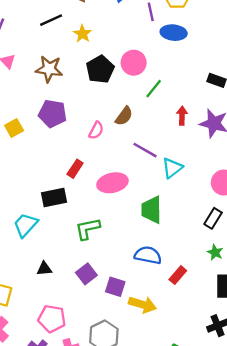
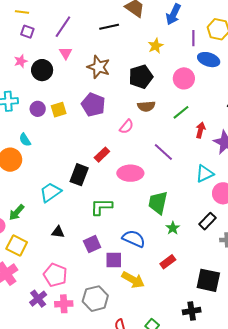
yellow star: (82, 34) -> (156, 46), moved
pink circle: (134, 63) -> (184, 78), moved
green line: (154, 89) -> (181, 112), moved
brown semicircle: (124, 116) -> (146, 106), moved, turned 36
cyan triangle: (172, 168) -> (205, 174), moved
black rectangle: (54, 197) -> (79, 175), turned -70
green star: (215, 252) -> (173, 228), moved
blue semicircle: (148, 255) -> (134, 239), moved
purple square: (115, 287) -> (114, 260), turned -30

